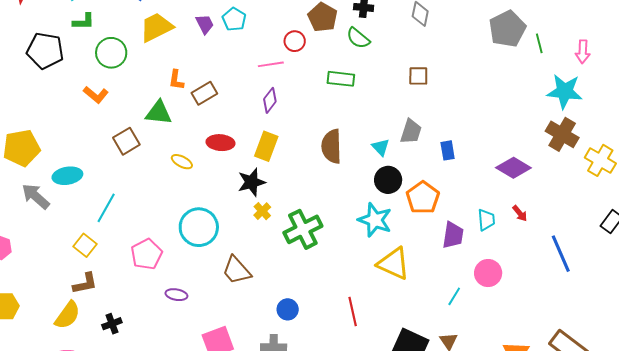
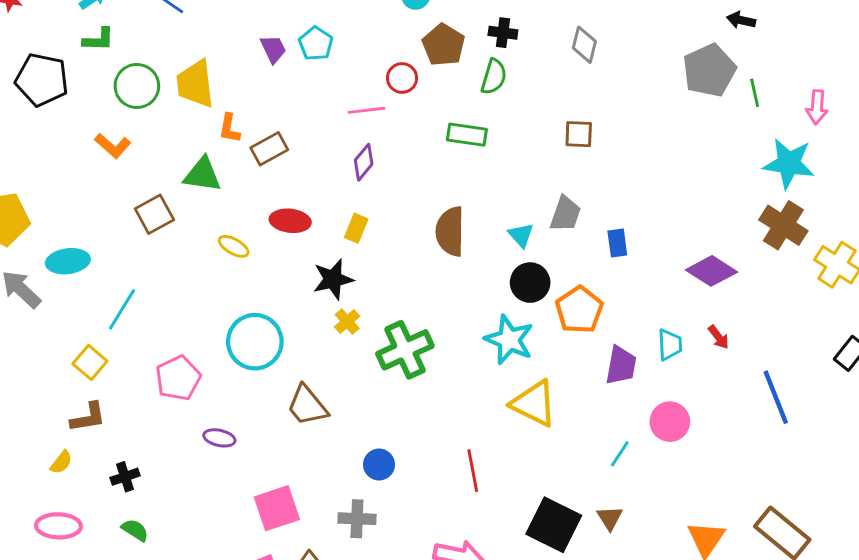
yellow trapezoid: (156, 27) -> (195, 84), moved, turned -72
green semicircle: (358, 38) -> (494, 77), turned -115
yellow rectangle: (266, 146) -> (356, 228), size x0.7
yellow semicircle: (67, 315) -> (61, 462), size x0.6

